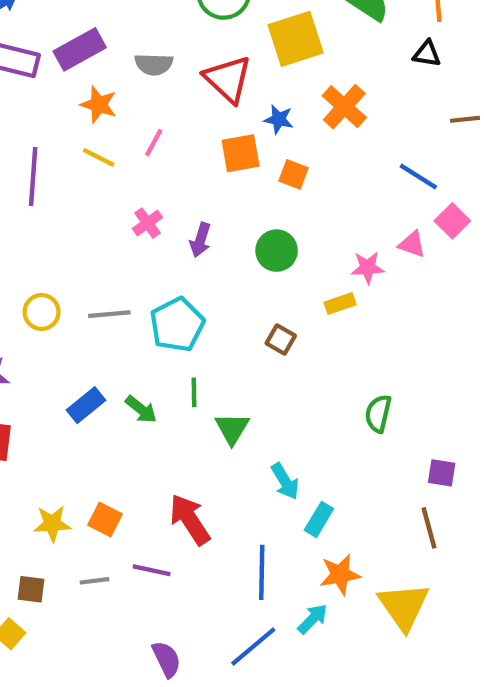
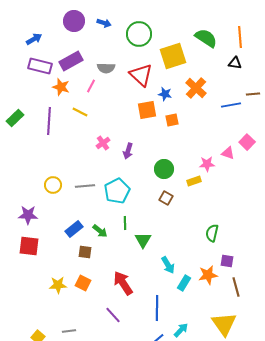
orange star: (99, 105) -> (61, 87), moved
pink line: (154, 143) -> (91, 86), moved
orange square: (294, 174) -> (172, 120), turned -32
blue line: (418, 176) -> (231, 105), moved, turned -42
green circle: (277, 251) -> (164, 169), moved
purple square: (442, 473) -> (227, 261), moved
purple line: (152, 570) -> (113, 315), moved, turned 36
orange star: (340, 574) -> (208, 275), moved
gray line: (95, 581) -> (69, 331), moved
brown square: (31, 589) -> (85, 252), moved

